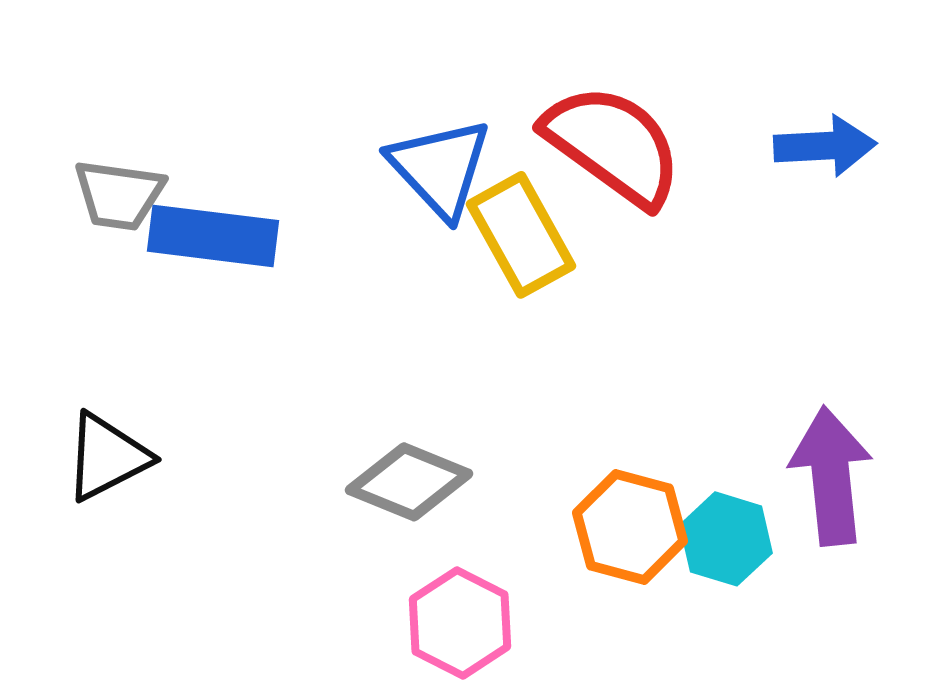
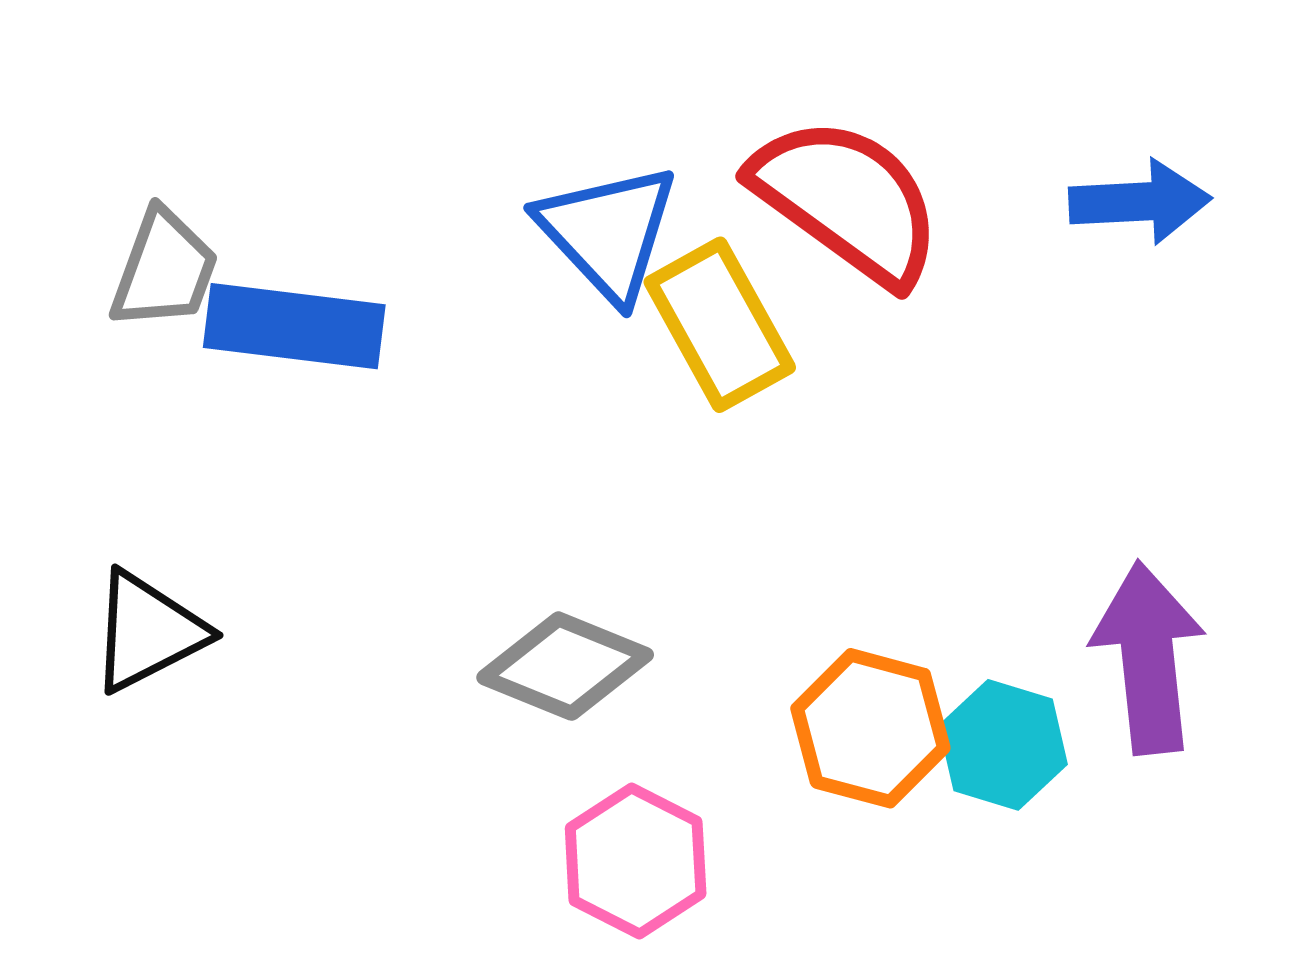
gray trapezoid: (119, 195) -> (164, 269), turned -78

